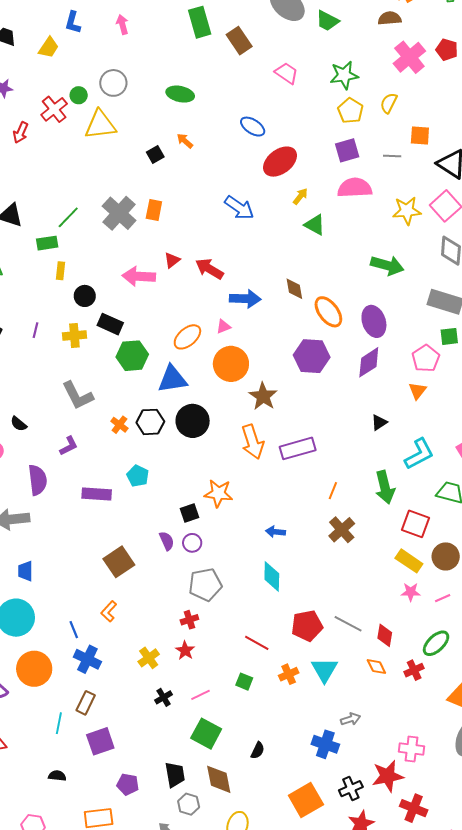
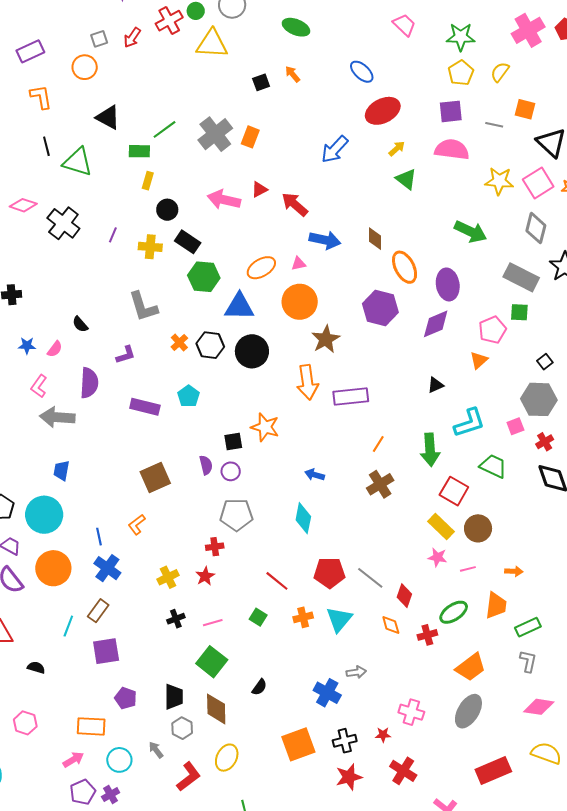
blue arrow: (239, 208) -> (335, 149), turned 88
black semicircle: (57, 776) -> (36, 667), moved
red star: (388, 776) -> (383, 735), size x0.5

